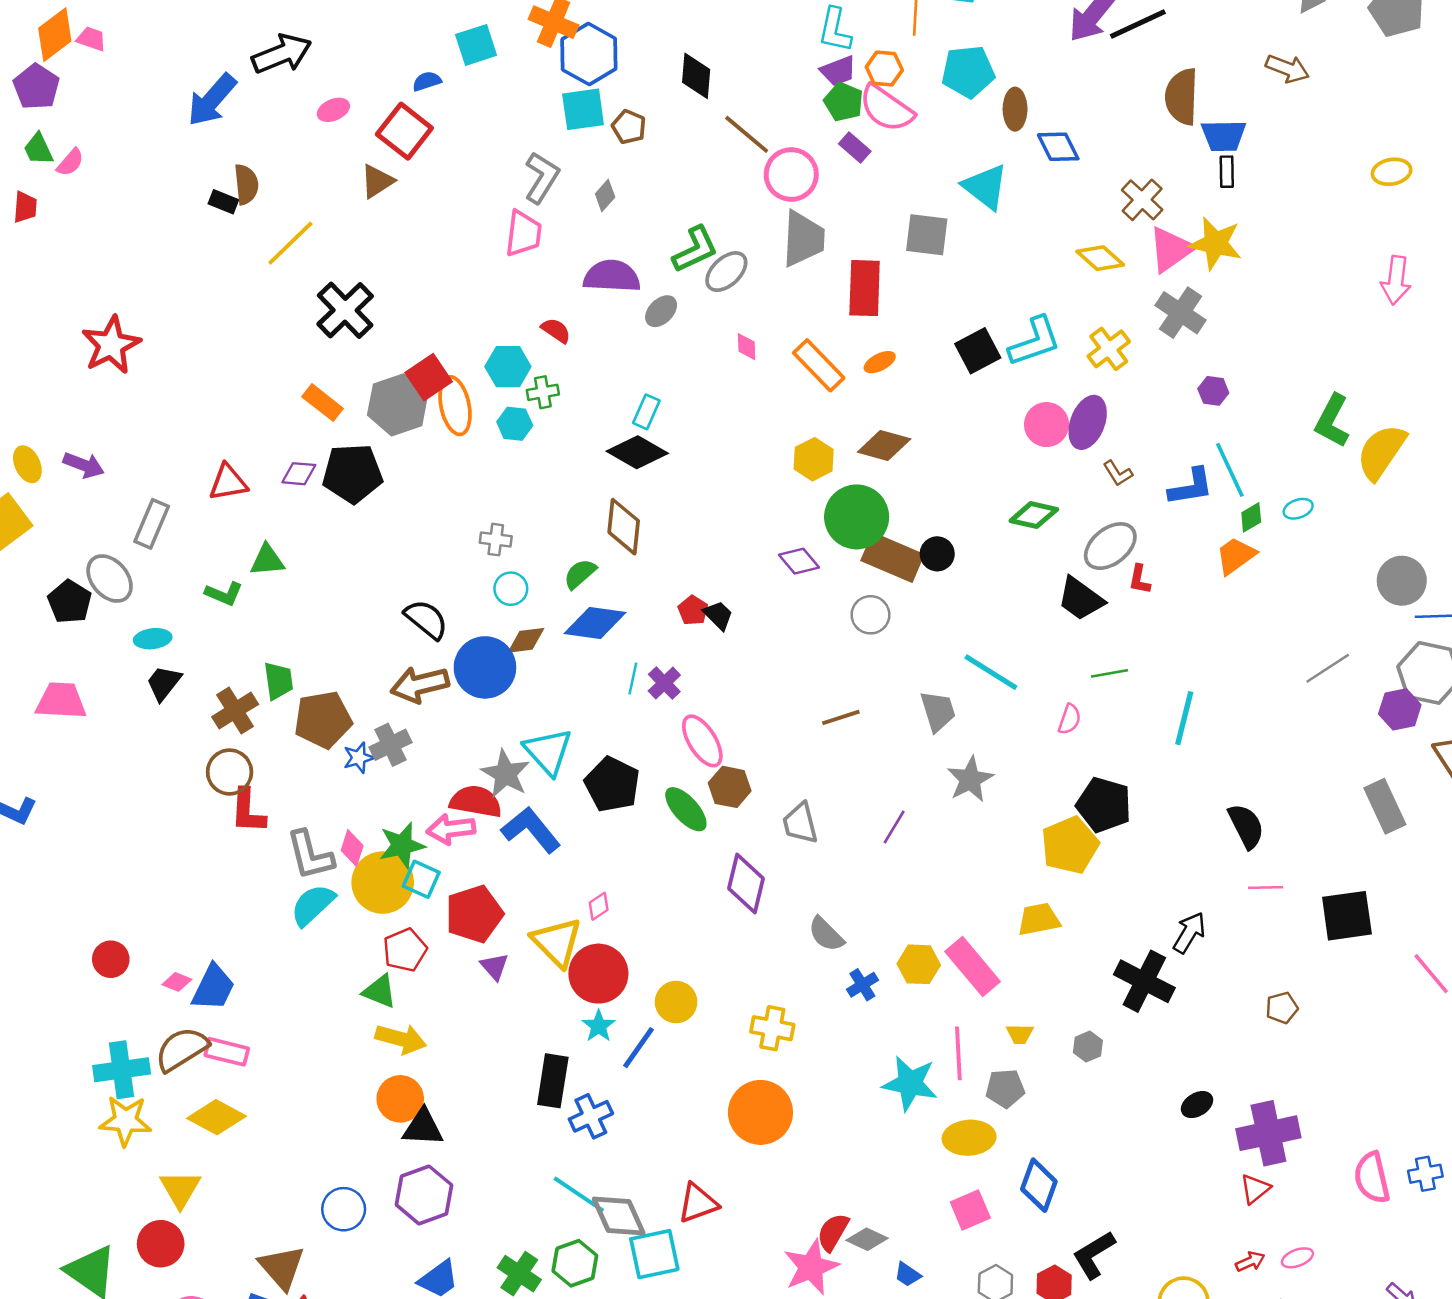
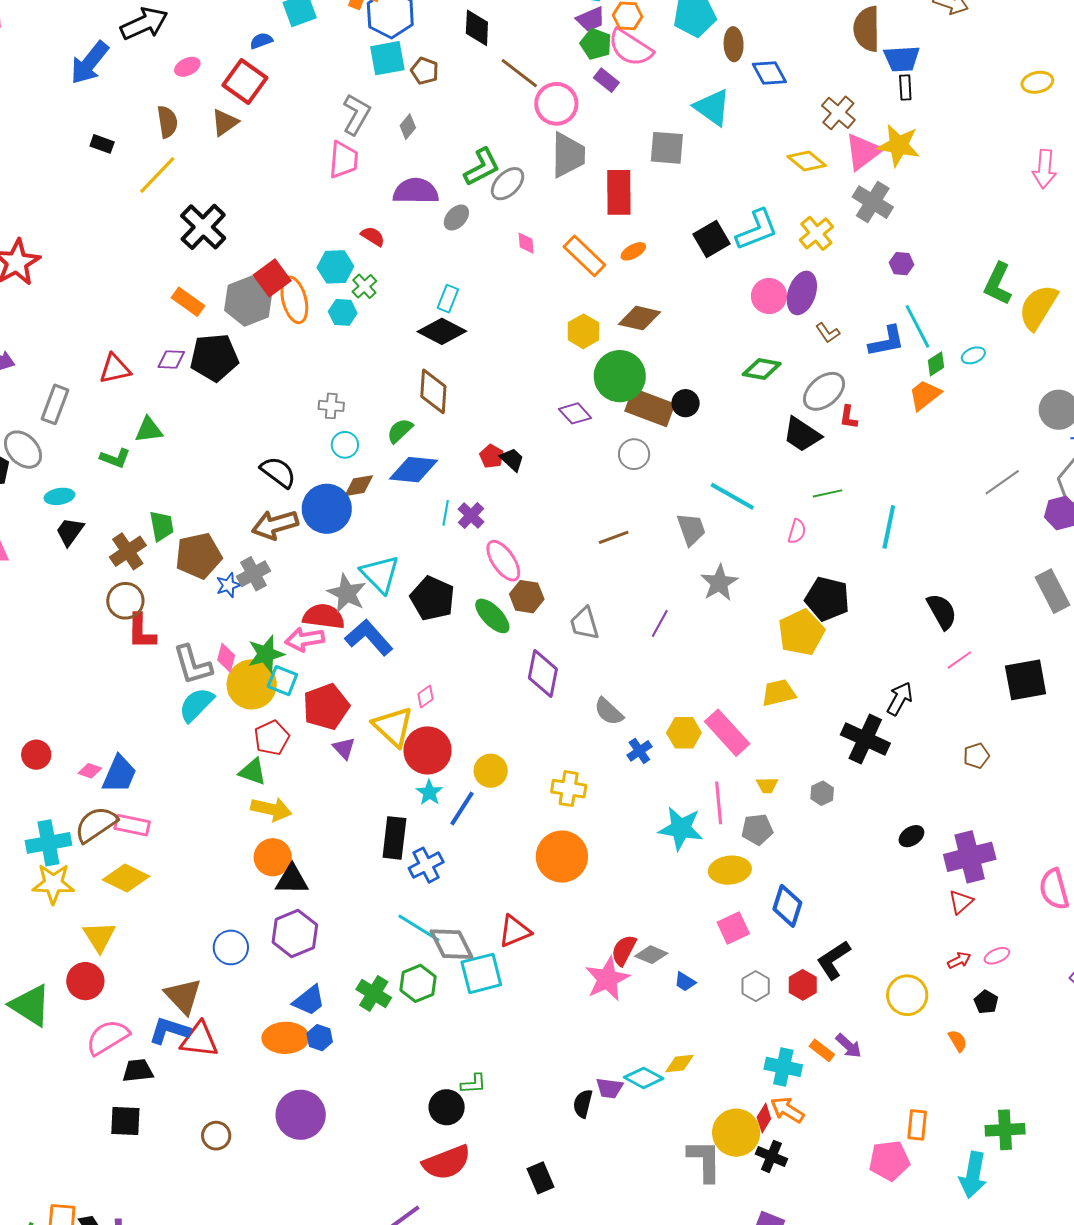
brown semicircle: (246, 184) -> (167, 122), moved
green cross: (543, 392) -> (364, 286), turned -30
pink line: (1266, 887) -> (959, 660), turned -32

